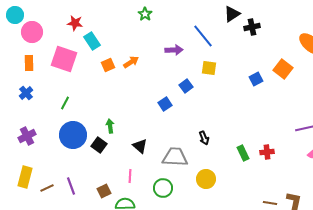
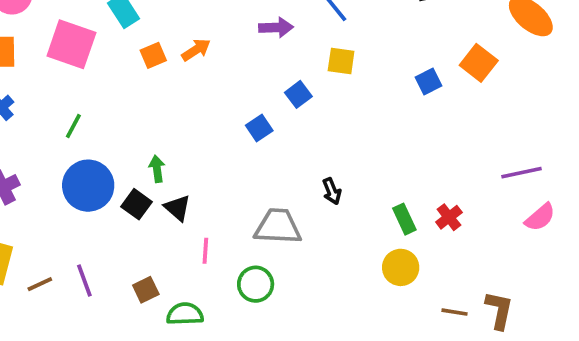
black triangle: (140, 146) -> (177, 208), moved
red cross: (267, 152) -> (449, 217), turned -32
pink line: (130, 176) -> (205, 251), moved
yellow circle: (206, 179) -> (401, 267), moved

